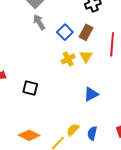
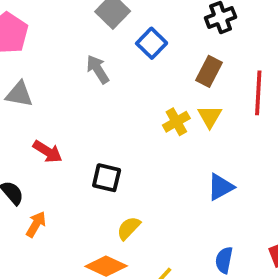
gray arrow: (39, 22) -> (98, 69), moved
blue square: (65, 32) -> (152, 43), moved
yellow semicircle: (73, 130) -> (129, 228), moved

